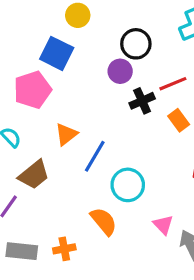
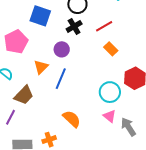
blue square: (57, 53) -> (40, 16), moved
purple circle: (120, 71) -> (62, 49), moved
black cross: (142, 101) -> (74, 26), moved
cyan circle: (128, 185) -> (110, 92), moved

